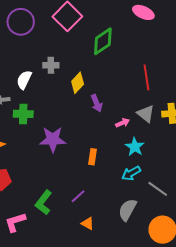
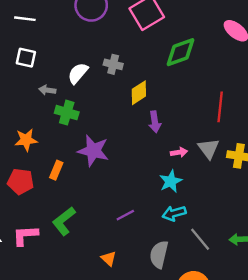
cyan star: (135, 147) -> (171, 181), moved
orange rectangle: (92, 157) -> (56, 170), moved
purple line: (78, 196) -> (125, 215), moved
gray semicircle: (128, 210) -> (159, 254), turned -30

